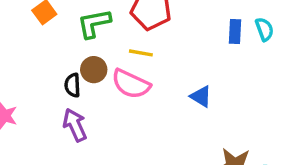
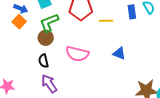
yellow line: (141, 53) -> (106, 21), moved
brown circle: (94, 70) -> (46, 38), moved

